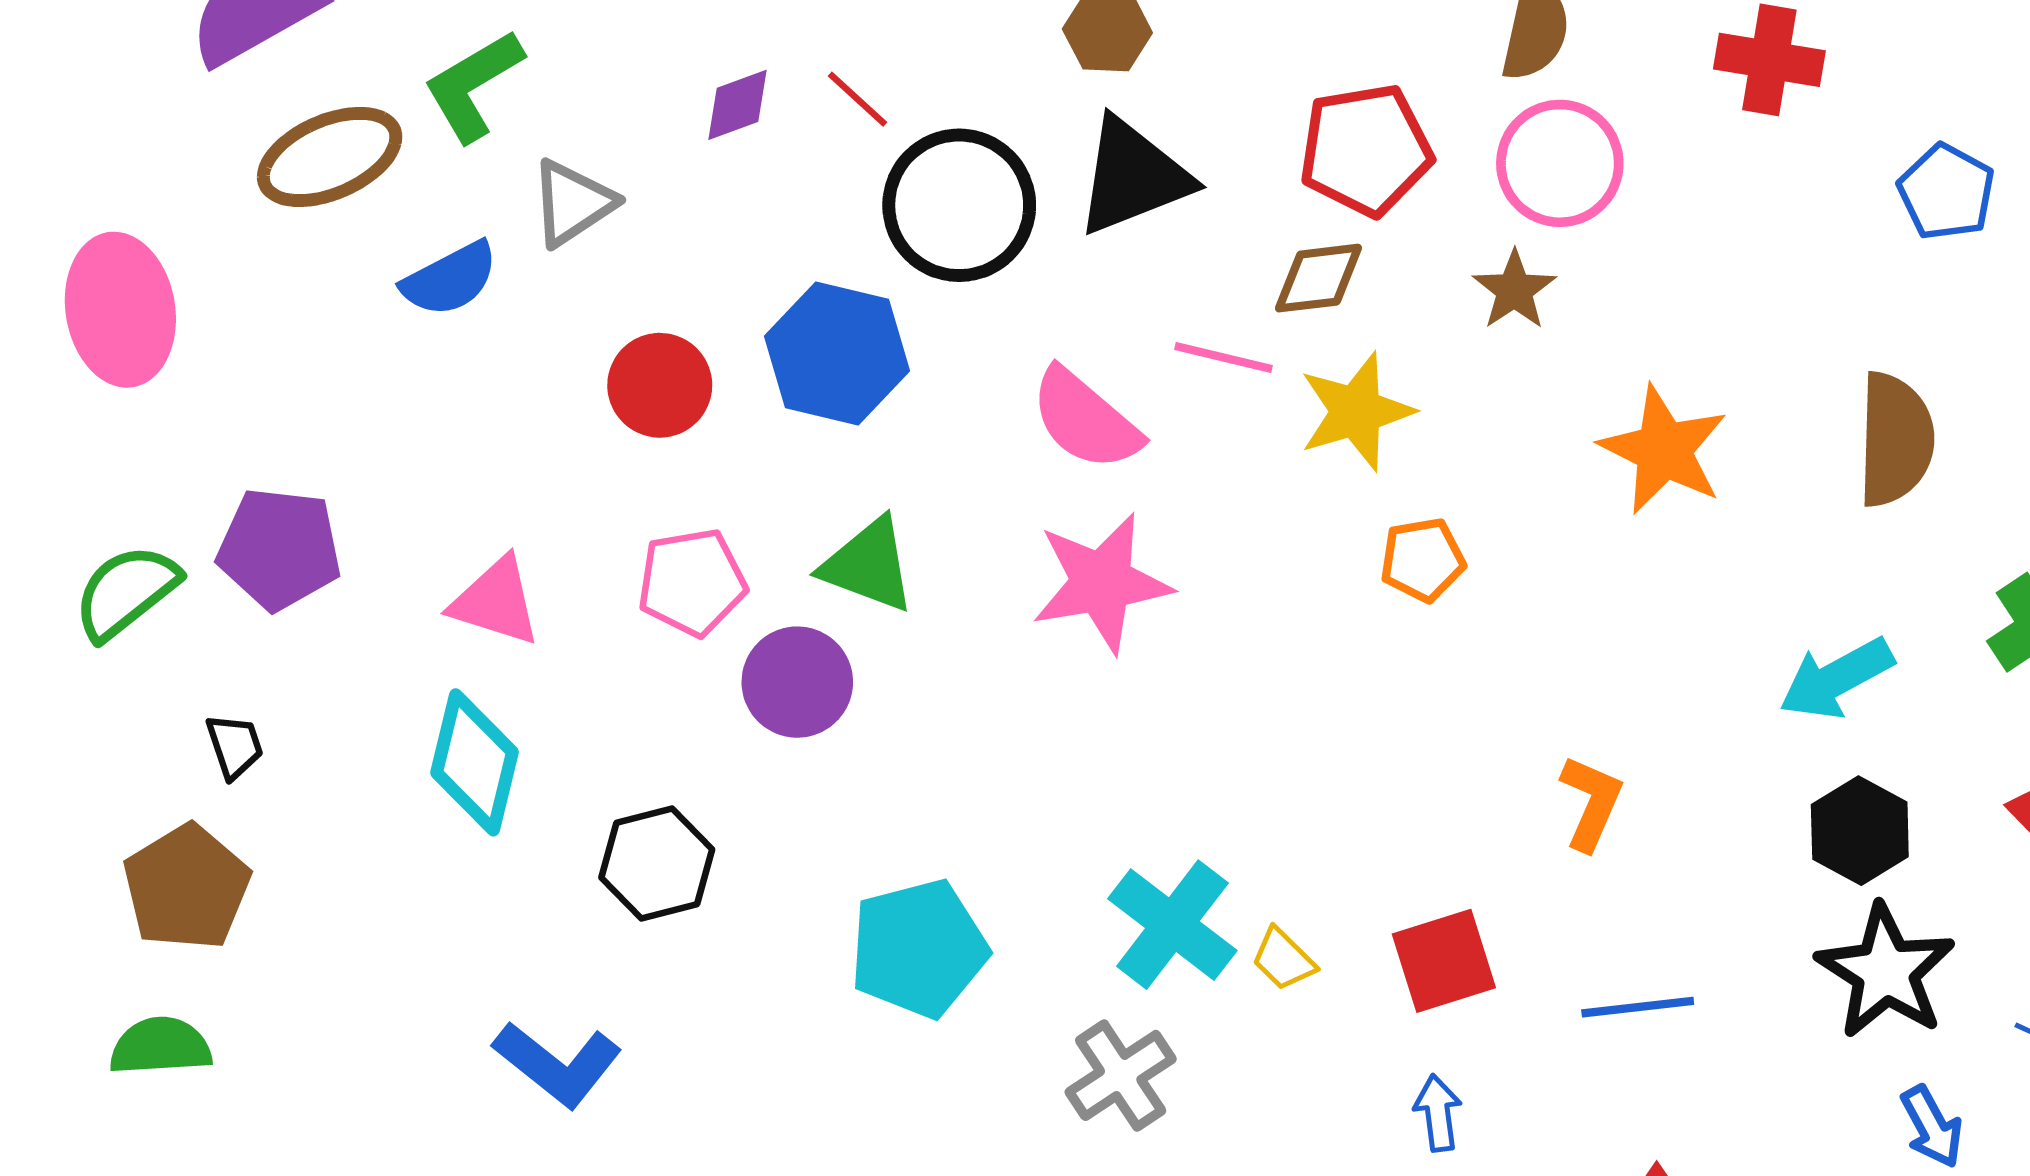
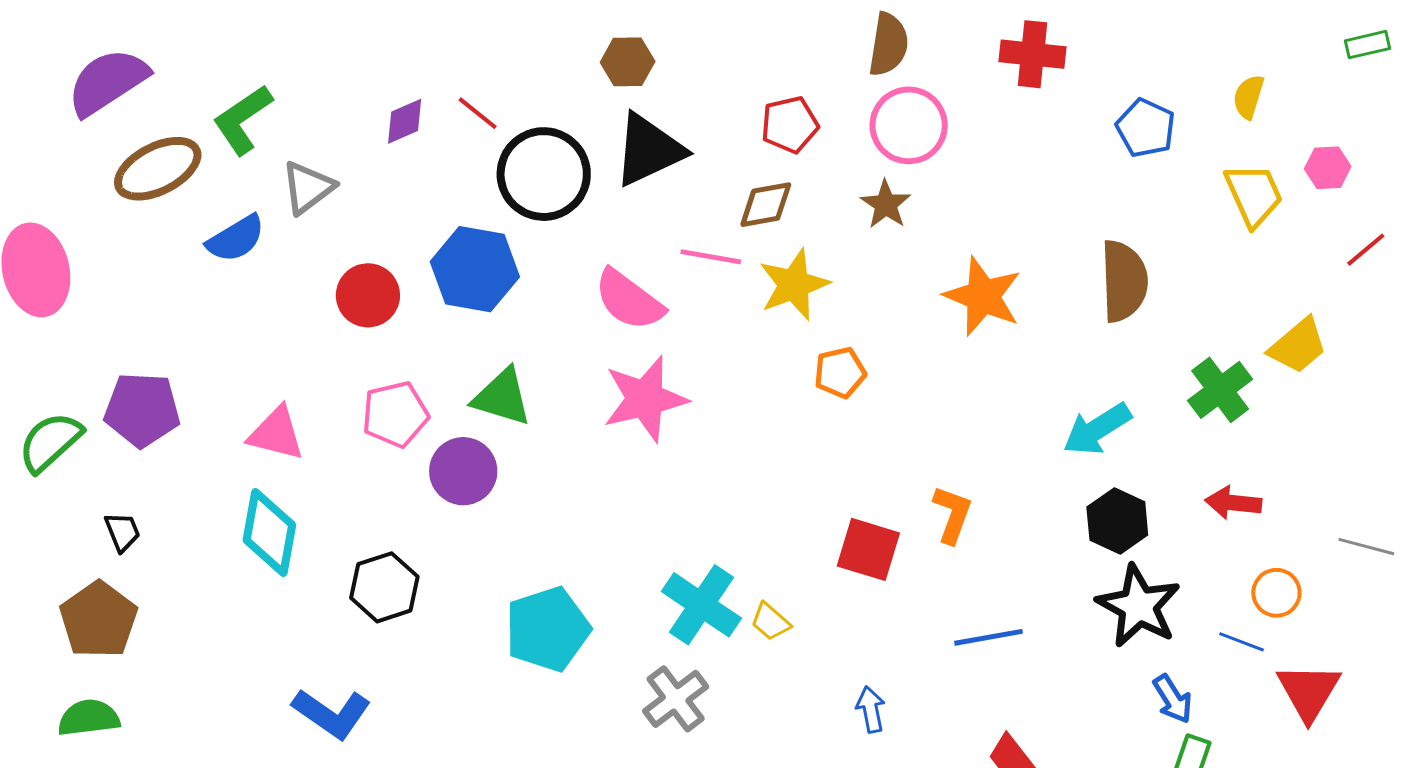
red pentagon: (1366, 150) -> (790, 125), size x0.7
red square: (1444, 961) -> (868, 549), moved, turned 38

